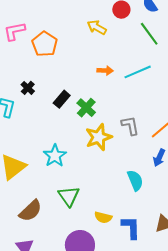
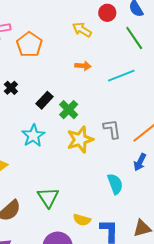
orange arrow: (105, 71) -> (83, 66), moved
cyan star: (55, 156) -> (33, 136), moved

